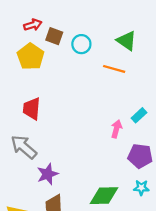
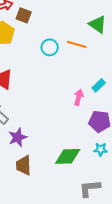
green triangle: (127, 41) -> (98, 24), moved
cyan circle: (81, 44) -> (50, 47), moved

